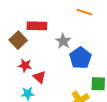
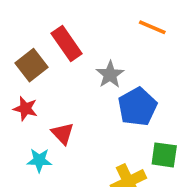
red rectangle: (37, 26) -> (67, 43), turned 48
red star: (25, 65) -> (25, 109), moved

